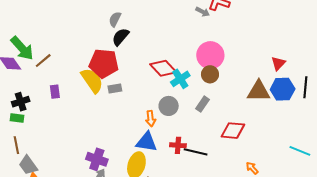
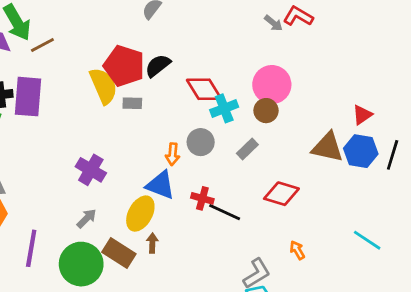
black semicircle: (120, 37) -> (158, 66), moved
purple rectangle: (55, 92) -> (28, 97), moved, size x2.0
purple cross: (97, 159) -> (91, 170), moved

